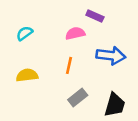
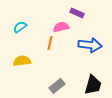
orange line: (69, 65) -> (50, 43), moved
gray rectangle: (78, 97) -> (57, 86), moved

